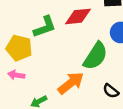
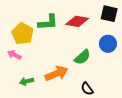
green semicircle: (95, 56) -> (82, 57), size x0.7

